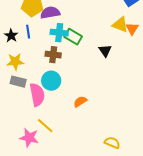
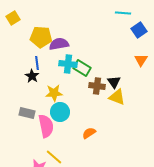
yellow triangle: (120, 25) -> (117, 97), moved
black star: (11, 36) -> (32, 76), moved
brown cross: (53, 55) -> (97, 86), moved
yellow star: (15, 62) -> (54, 93), moved

